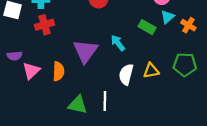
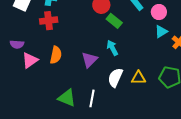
green rectangle: (147, 27) -> (114, 21), moved
purple triangle: (85, 51) -> (89, 60), moved, size x0.7
orange semicircle: (58, 71) -> (56, 55), moved

